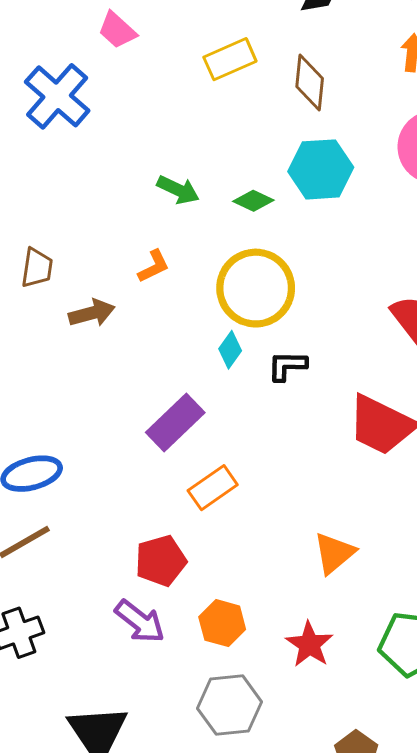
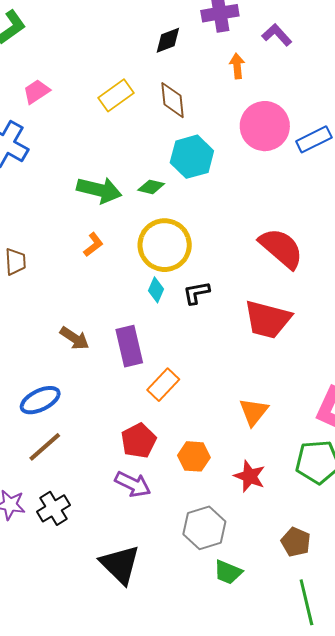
pink trapezoid: (117, 30) -> (36, 91), turned 116
green arrow: (178, 190) -> (99, 190), size x1.5
brown arrow: (92, 313) -> (74, 338), moved, turned 60
purple rectangle: (175, 422) -> (129, 346), turned -48
orange hexagon: (222, 623) -> (194, 456), moved

